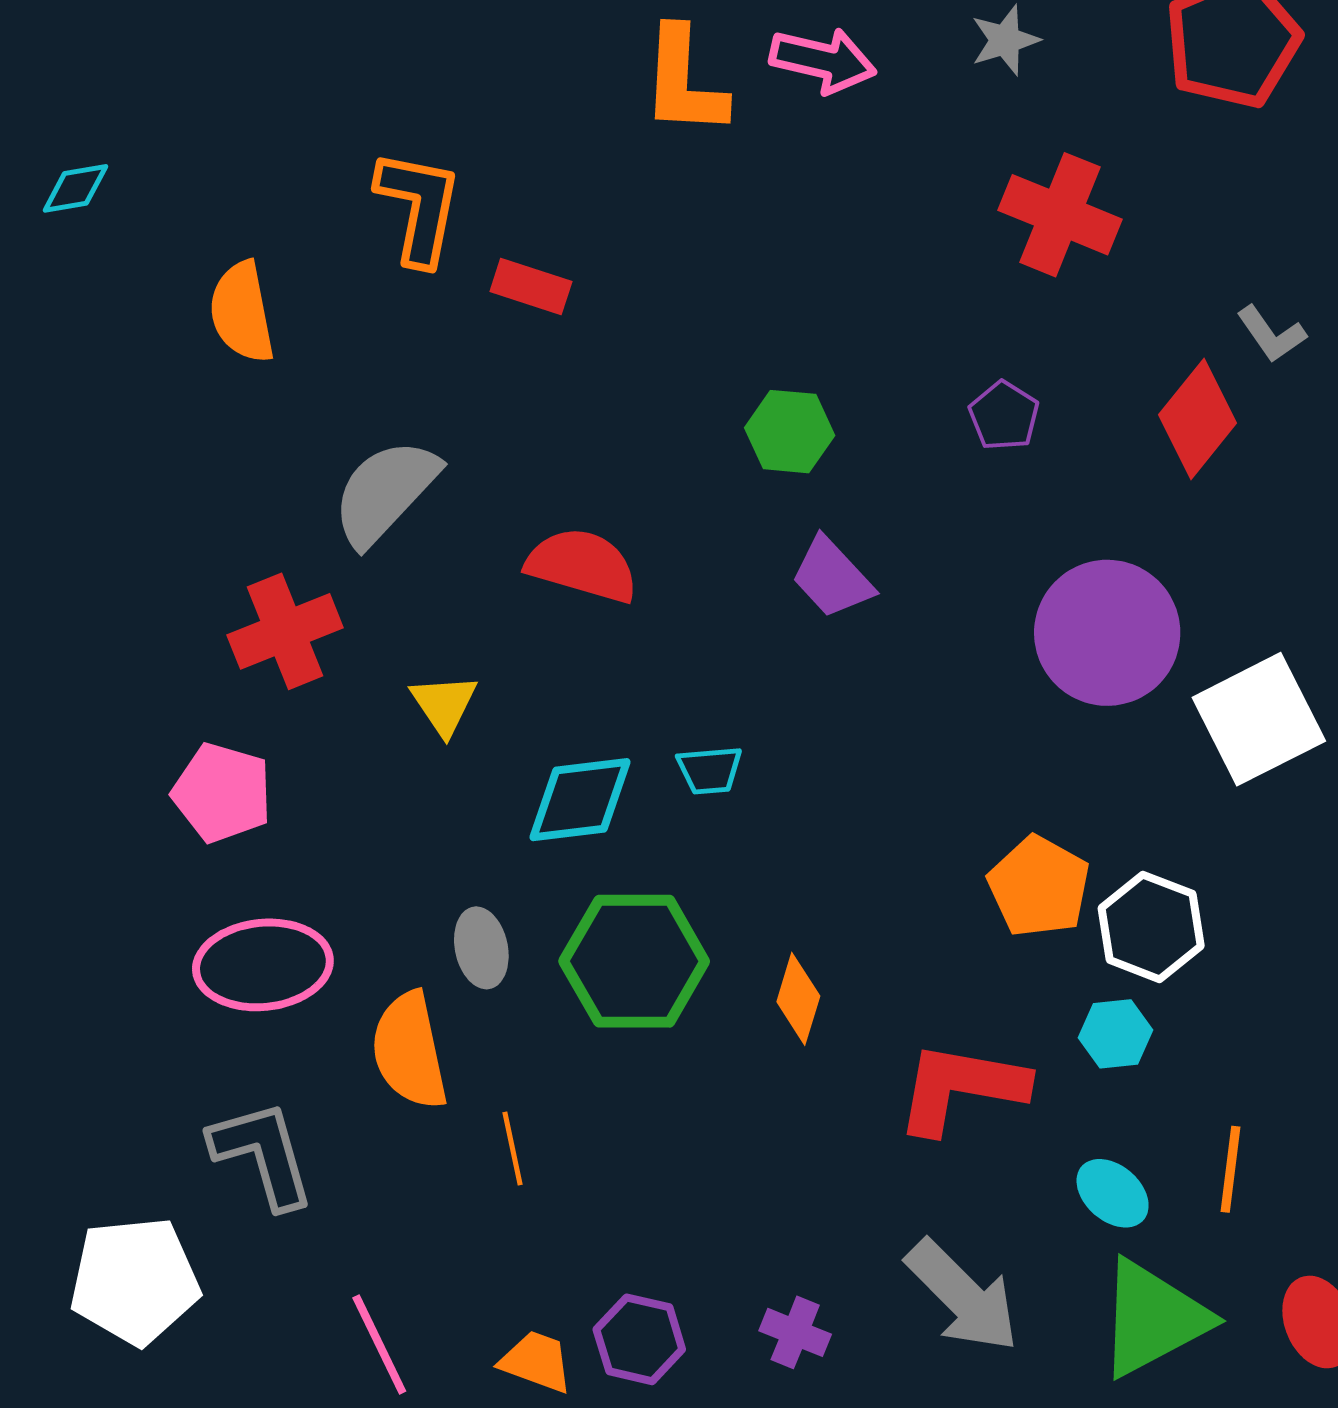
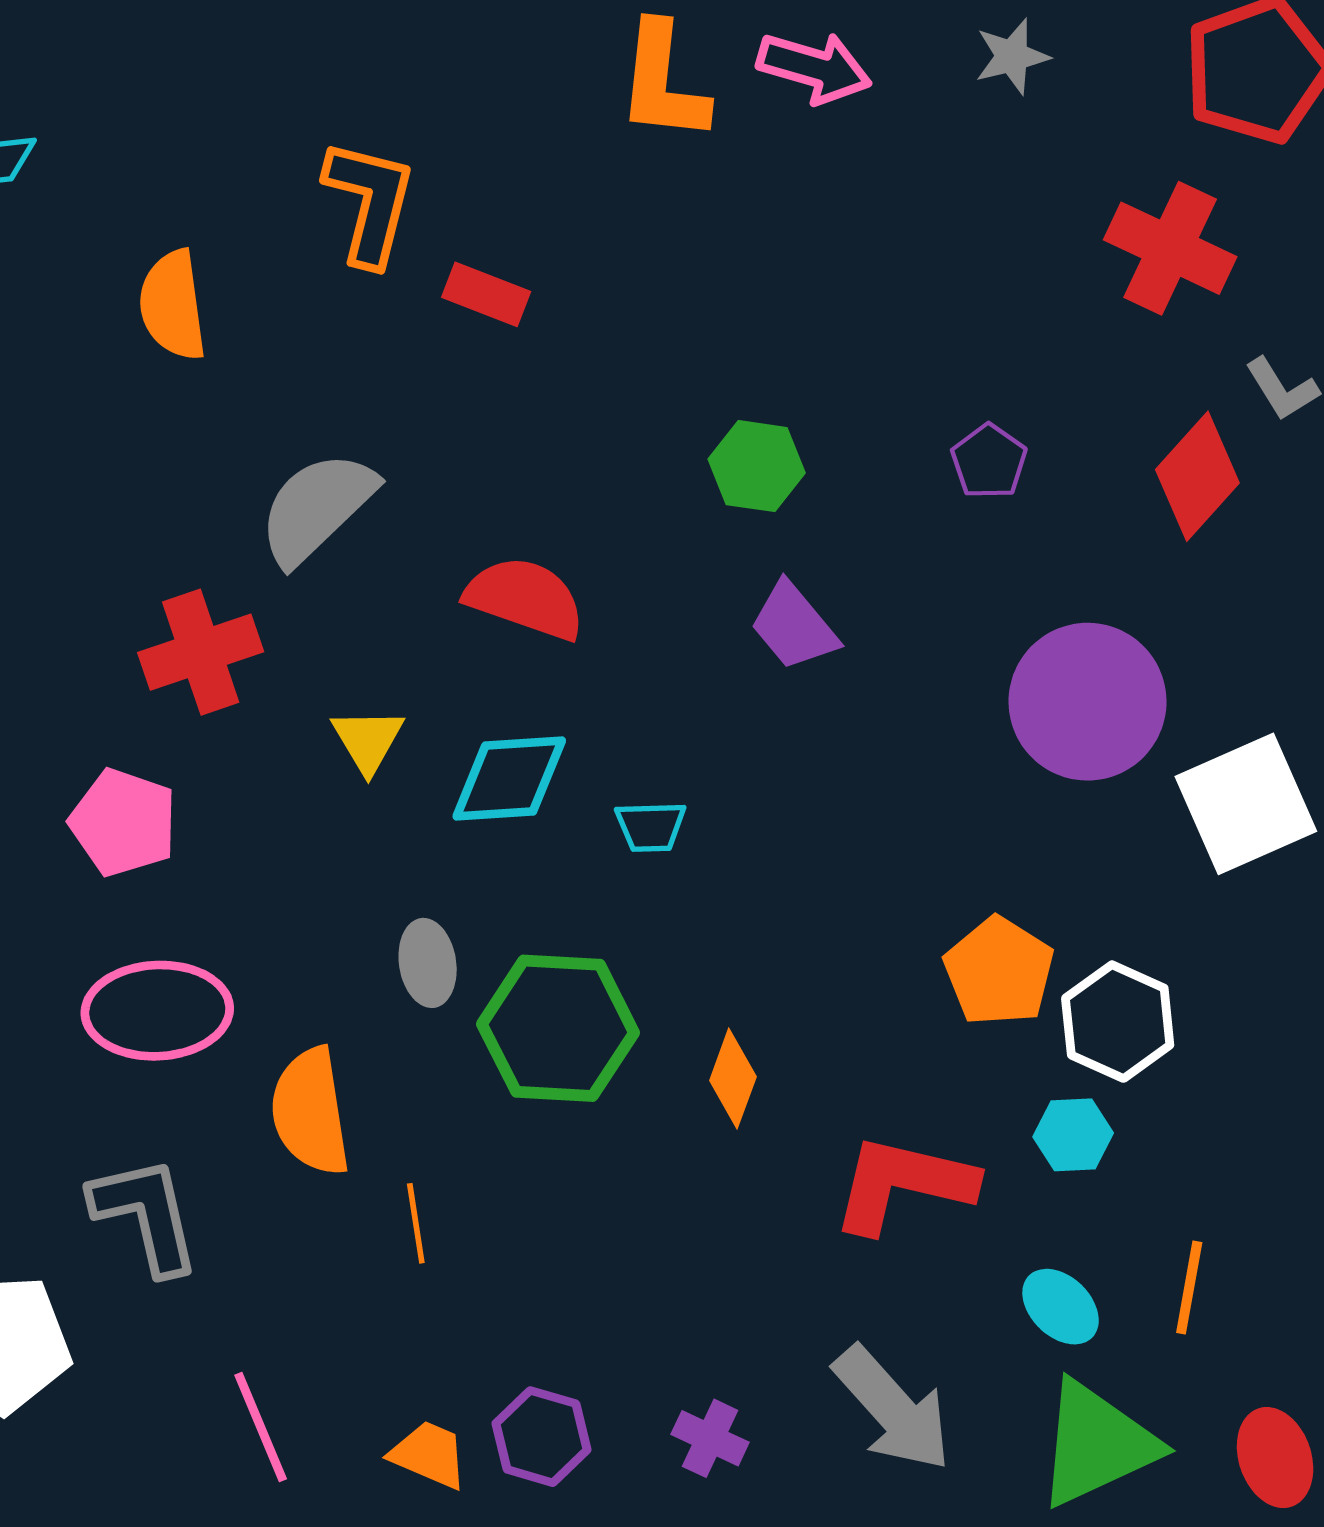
red cross: (1060, 215) -> (1170, 248), moved
cyan diamond: (580, 800) -> (509, 779), moved
gray ellipse: (481, 948) -> (428, 963), moved

